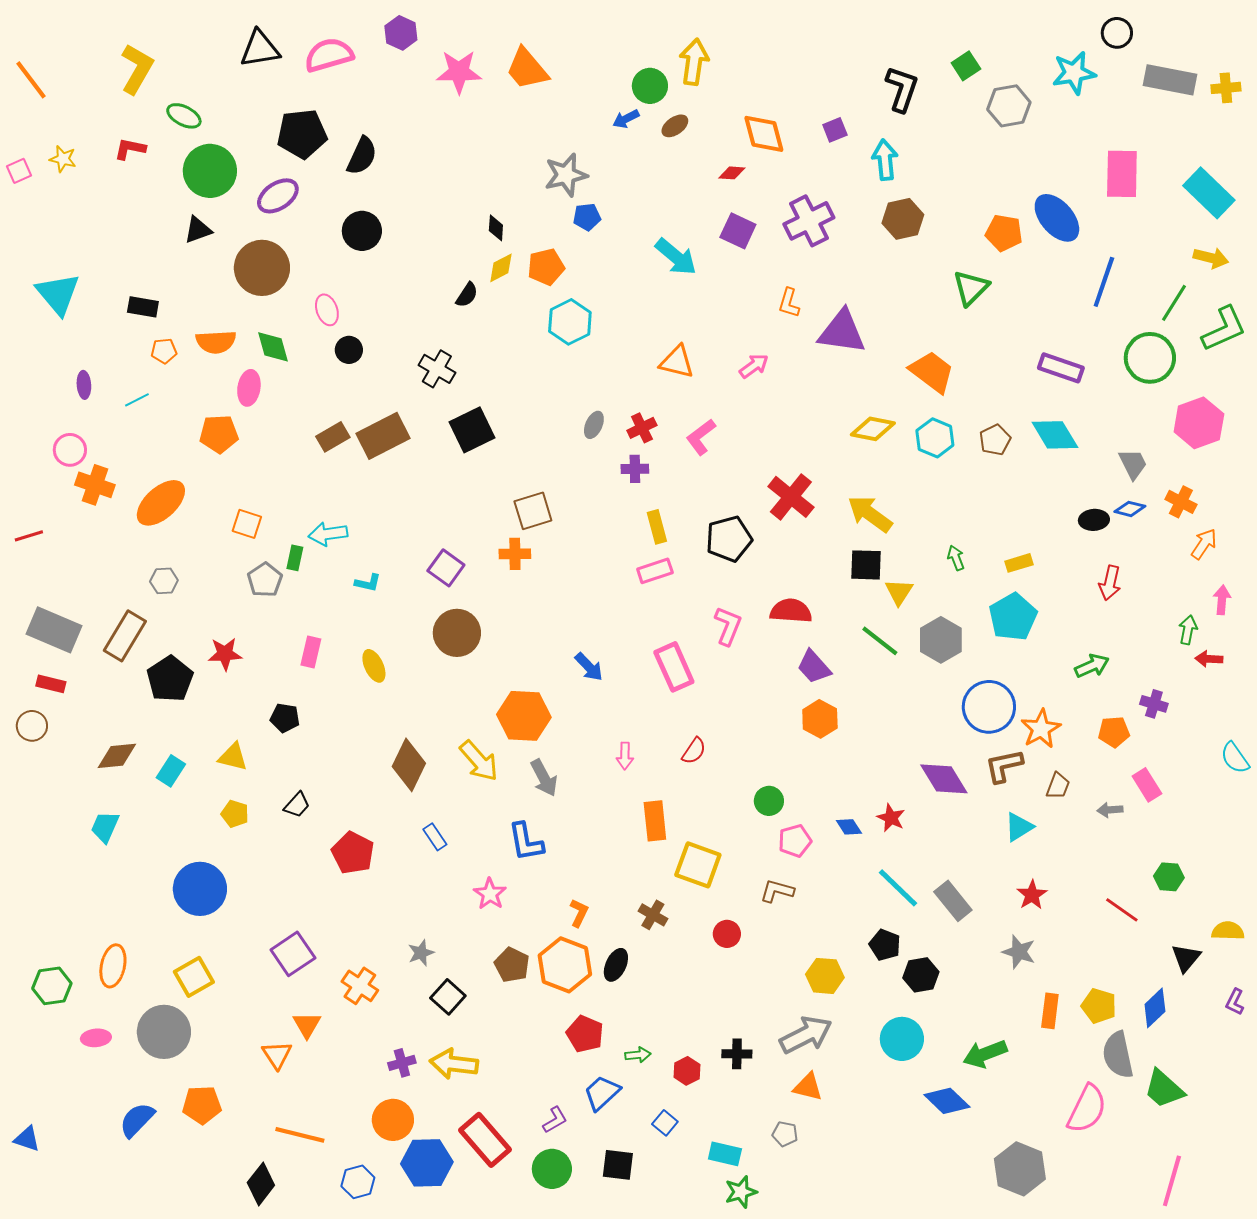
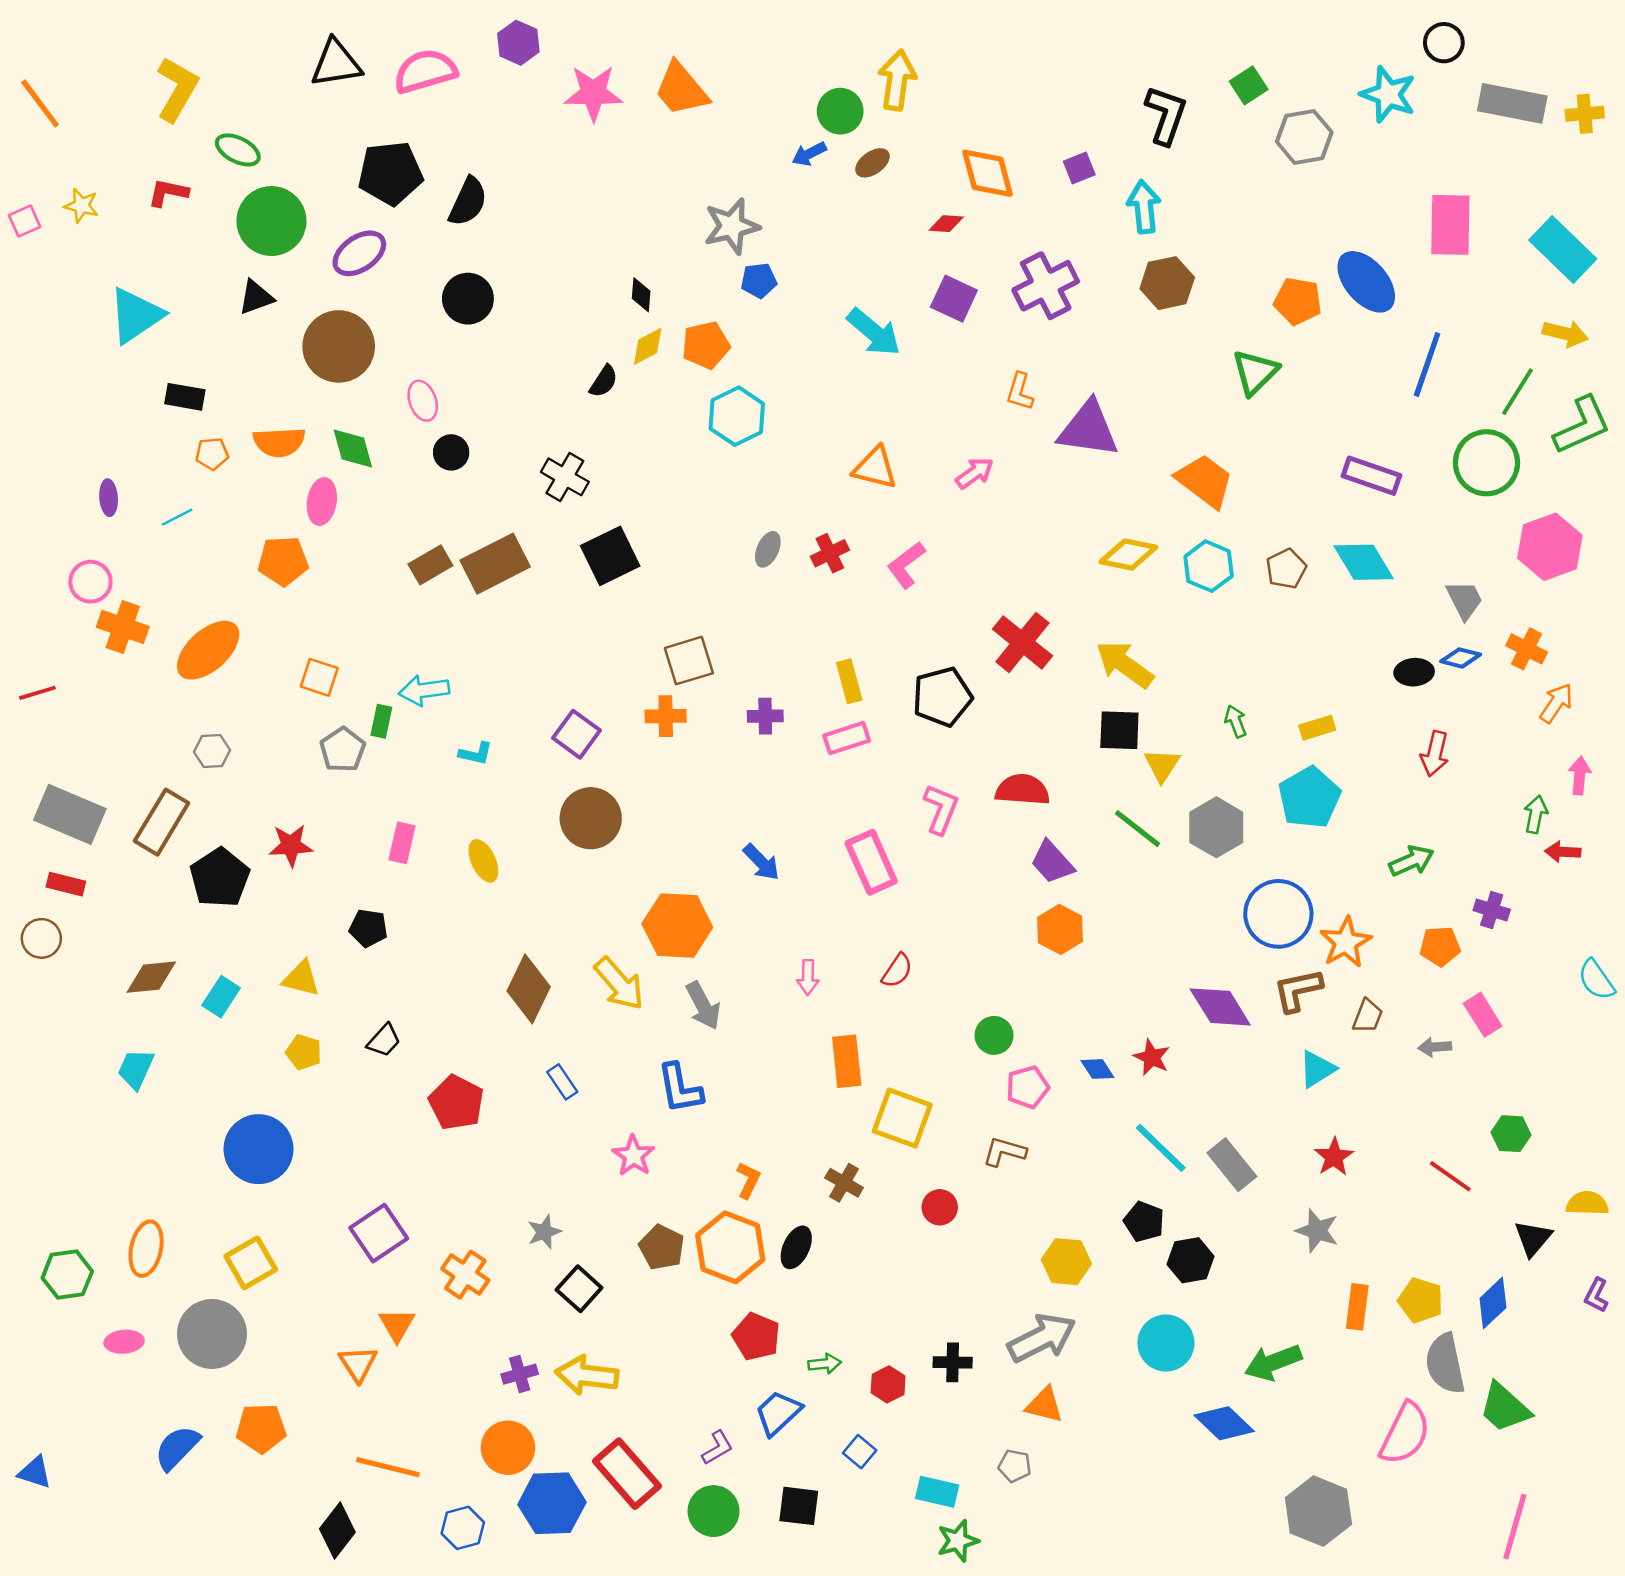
cyan star: (1074, 73) -> (1388, 94), turned 30
cyan triangle: (58, 294) -> (136, 315), moved, turned 36
purple cross: (635, 469) -> (765, 716), moved

